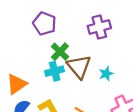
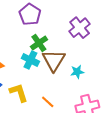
purple cross: (99, 27) -> (80, 28), turned -35
cyan cross: (55, 71) -> (30, 60), turned 30

